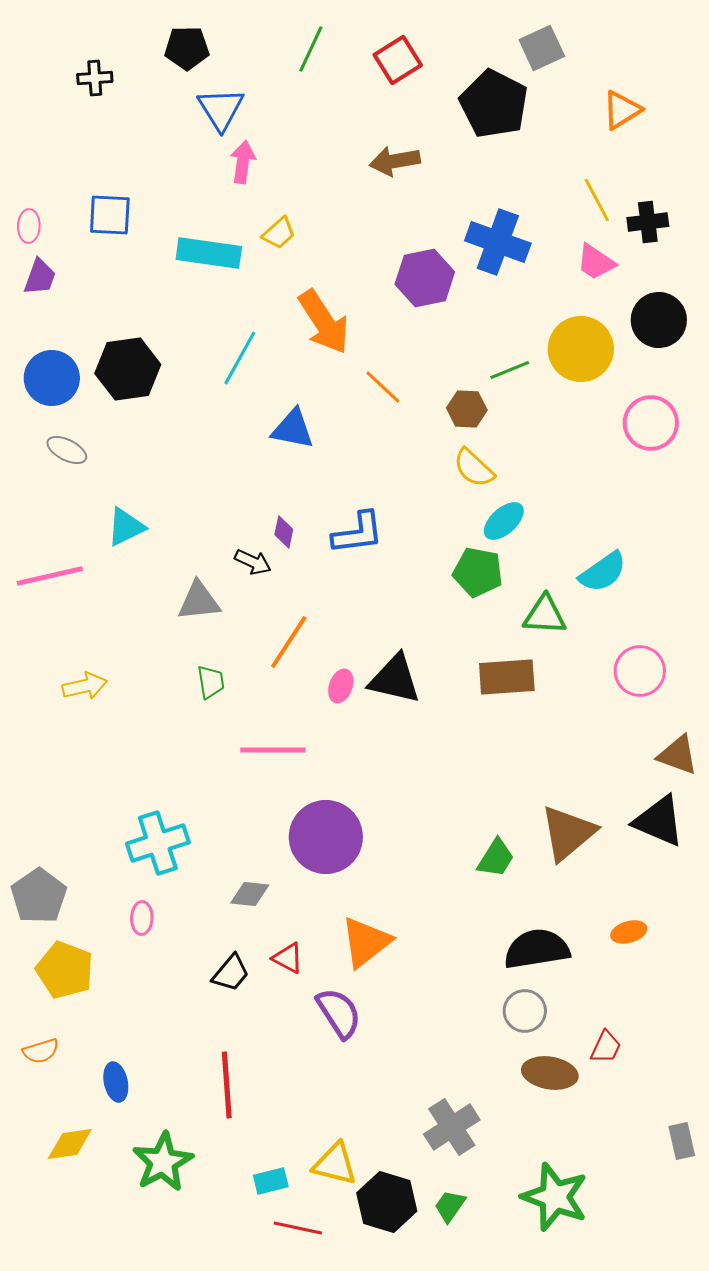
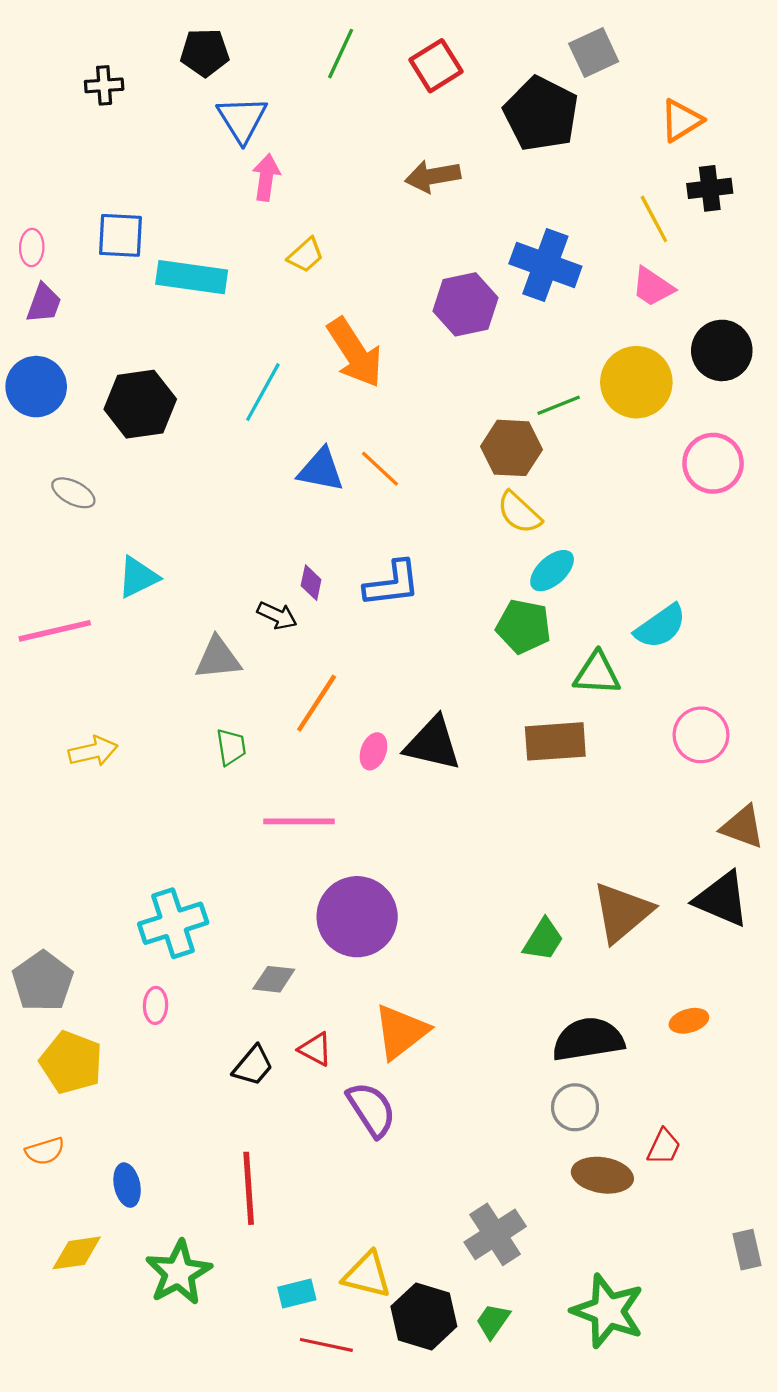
black cross: (648, 222) -> (710, 188), moved
cyan rectangle: (209, 253) -> (192, 277), moved
blue circle: (52, 378) -> (36, 387), moved
orange line: (383, 387) -> (380, 469), moved
brown hexagon: (467, 409) -> (512, 448), size x1.4

